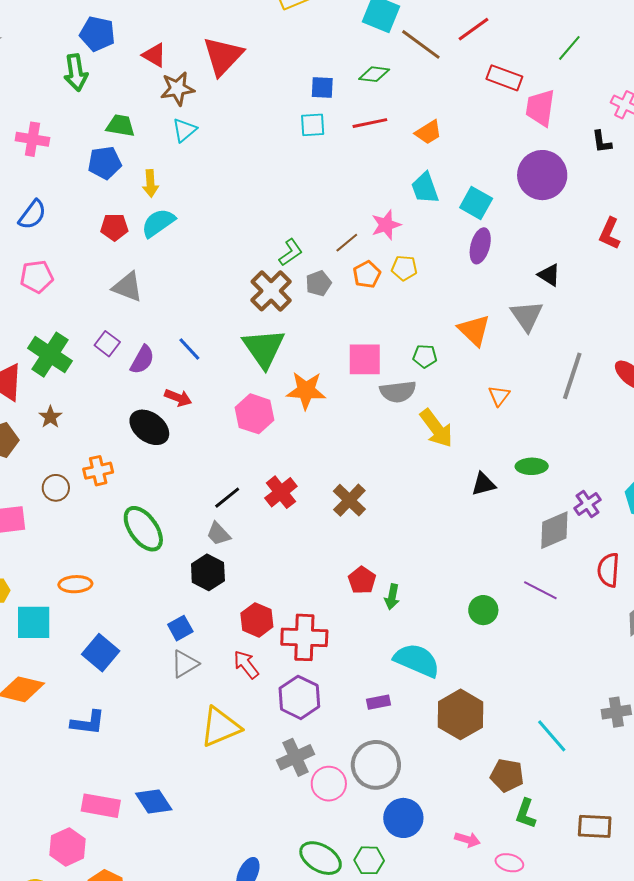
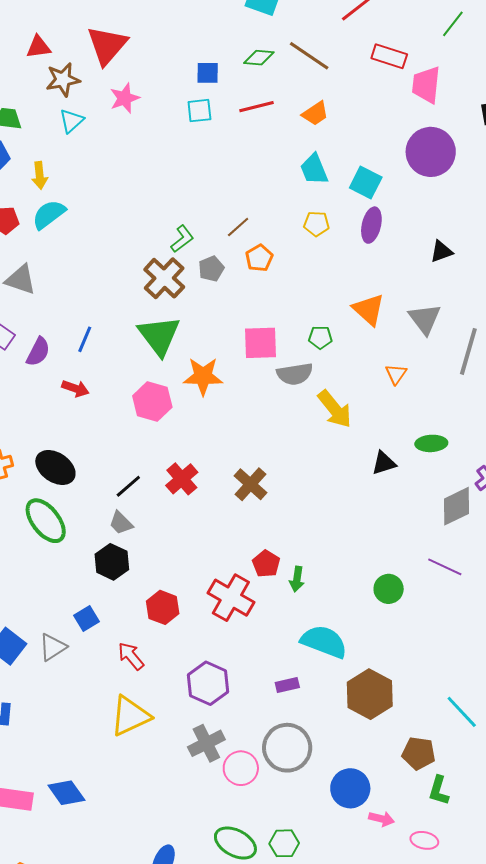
brown line: (421, 44) -> (309, 56), moved
red triangle: (154, 55) -> (38, 47), turned -36
pink star: (386, 225) -> (125, 98), moved
yellow pentagon: (404, 268) -> (317, 224), moved
black triangle: (549, 275) -> (441, 251), turned -50
gray triangle: (527, 316) -> (425, 319), moved
blue line: (189, 349) -> (85, 339), turned 68
black ellipse: (149, 427) -> (55, 467), moved
red cross: (304, 637) -> (231, 598), moved, turned 30
gray triangle: (185, 664) -> (53, 647), moved
red arrow: (246, 665) -> (131, 656), moved
blue circle: (403, 818) -> (350, 788), moved

